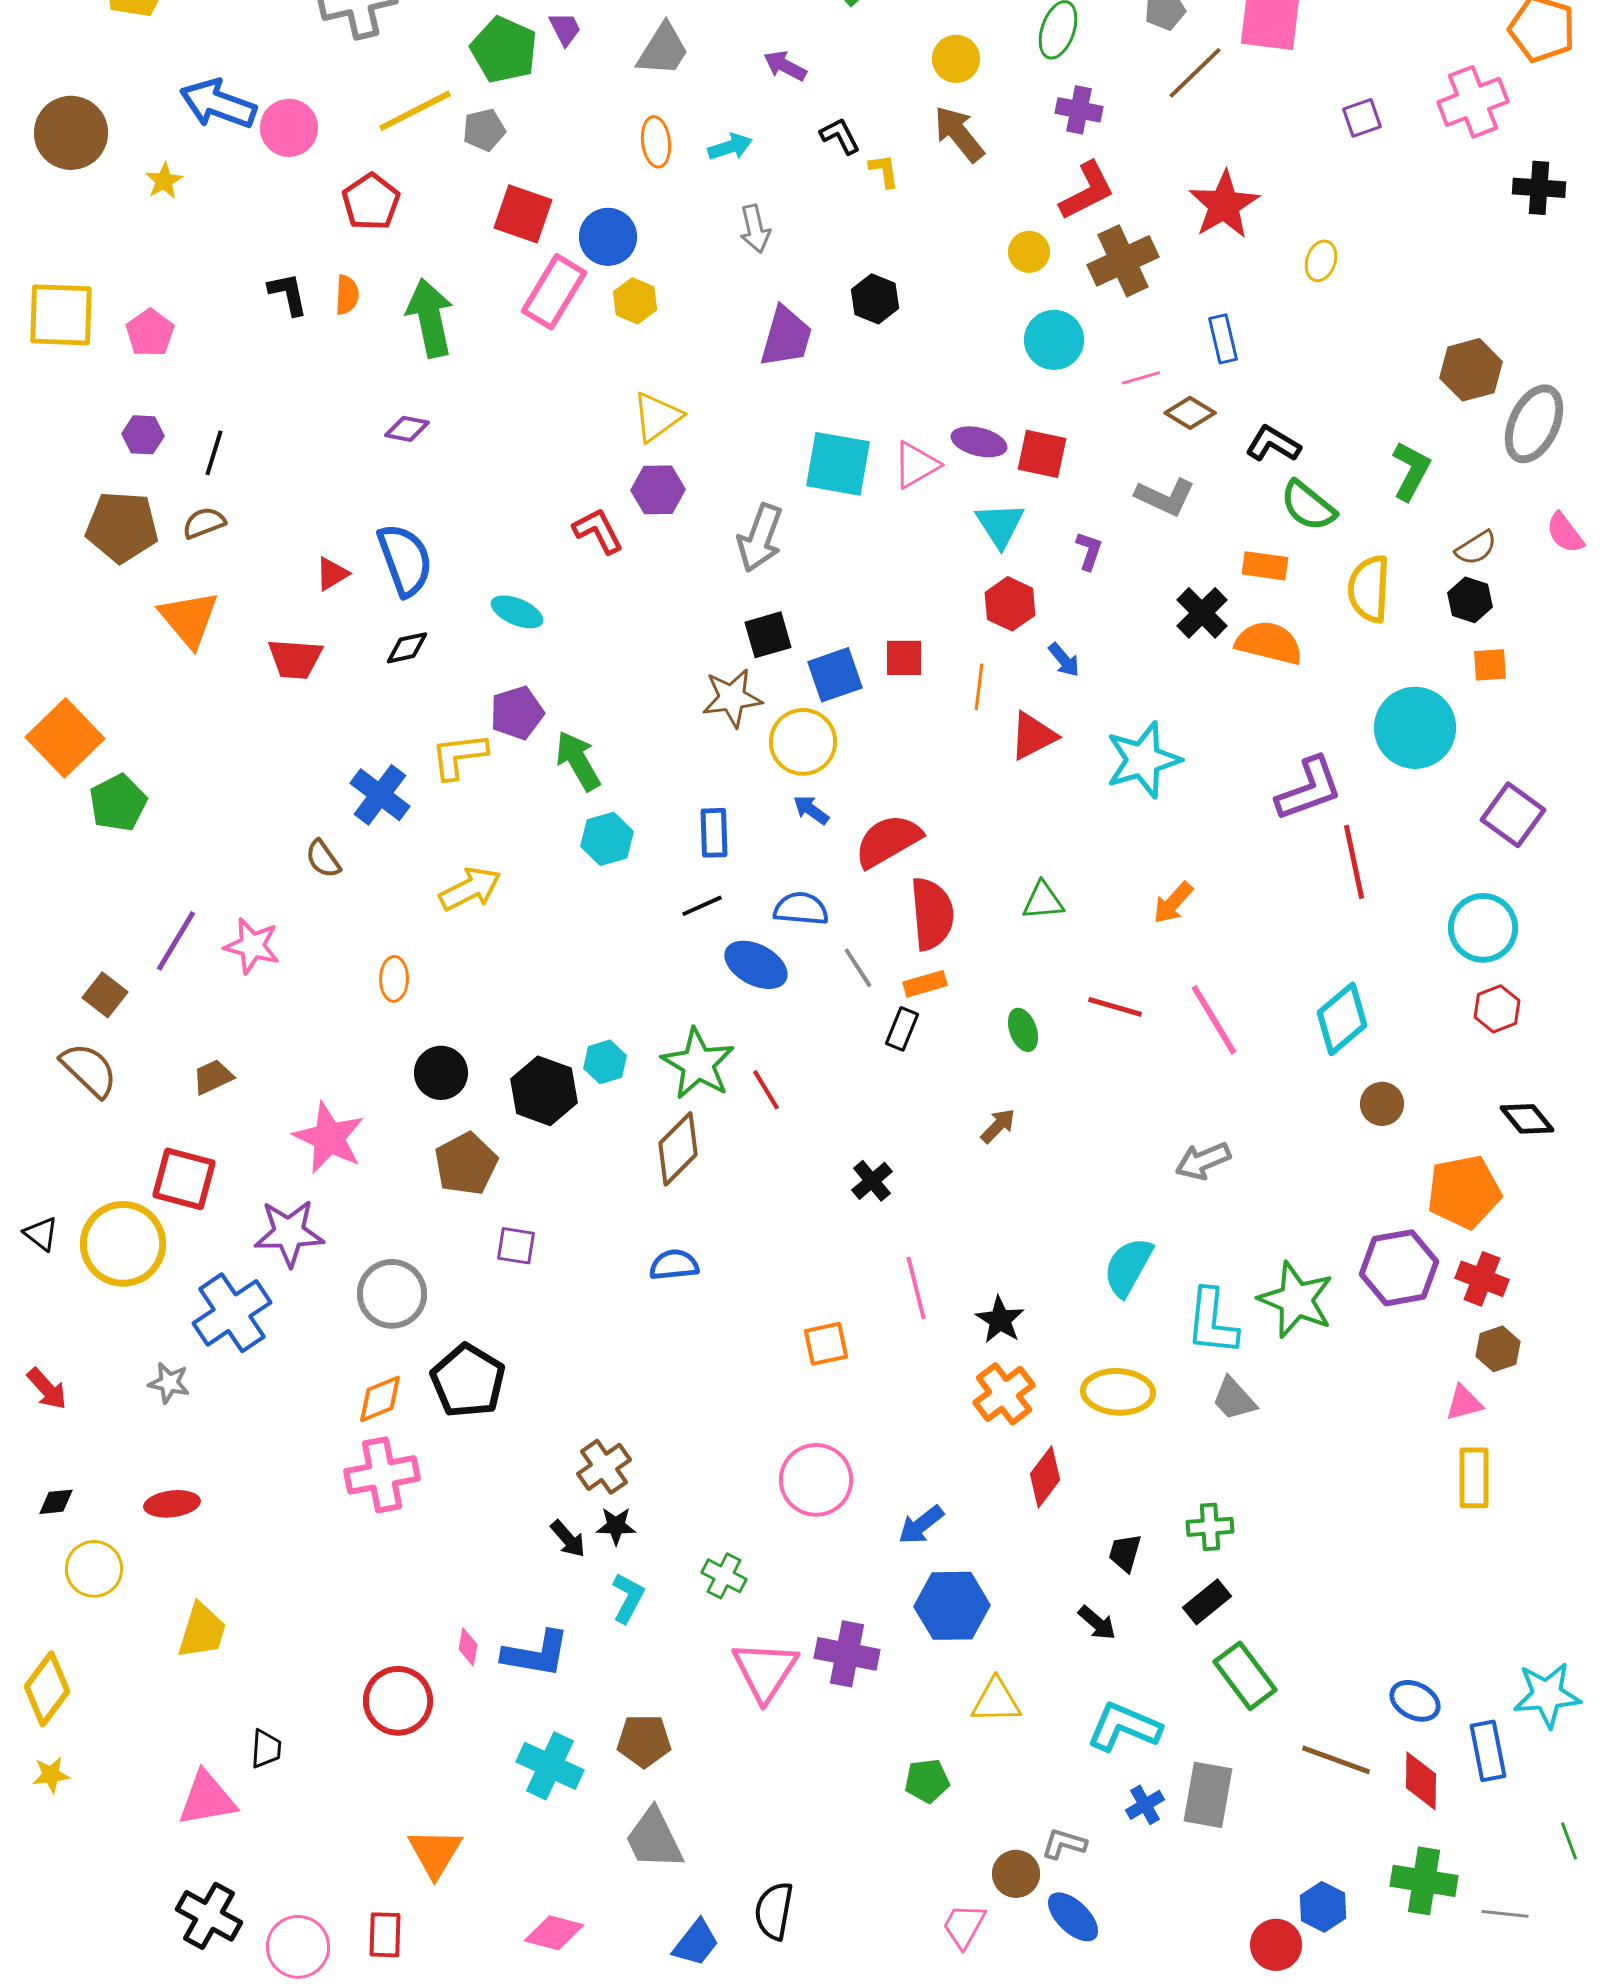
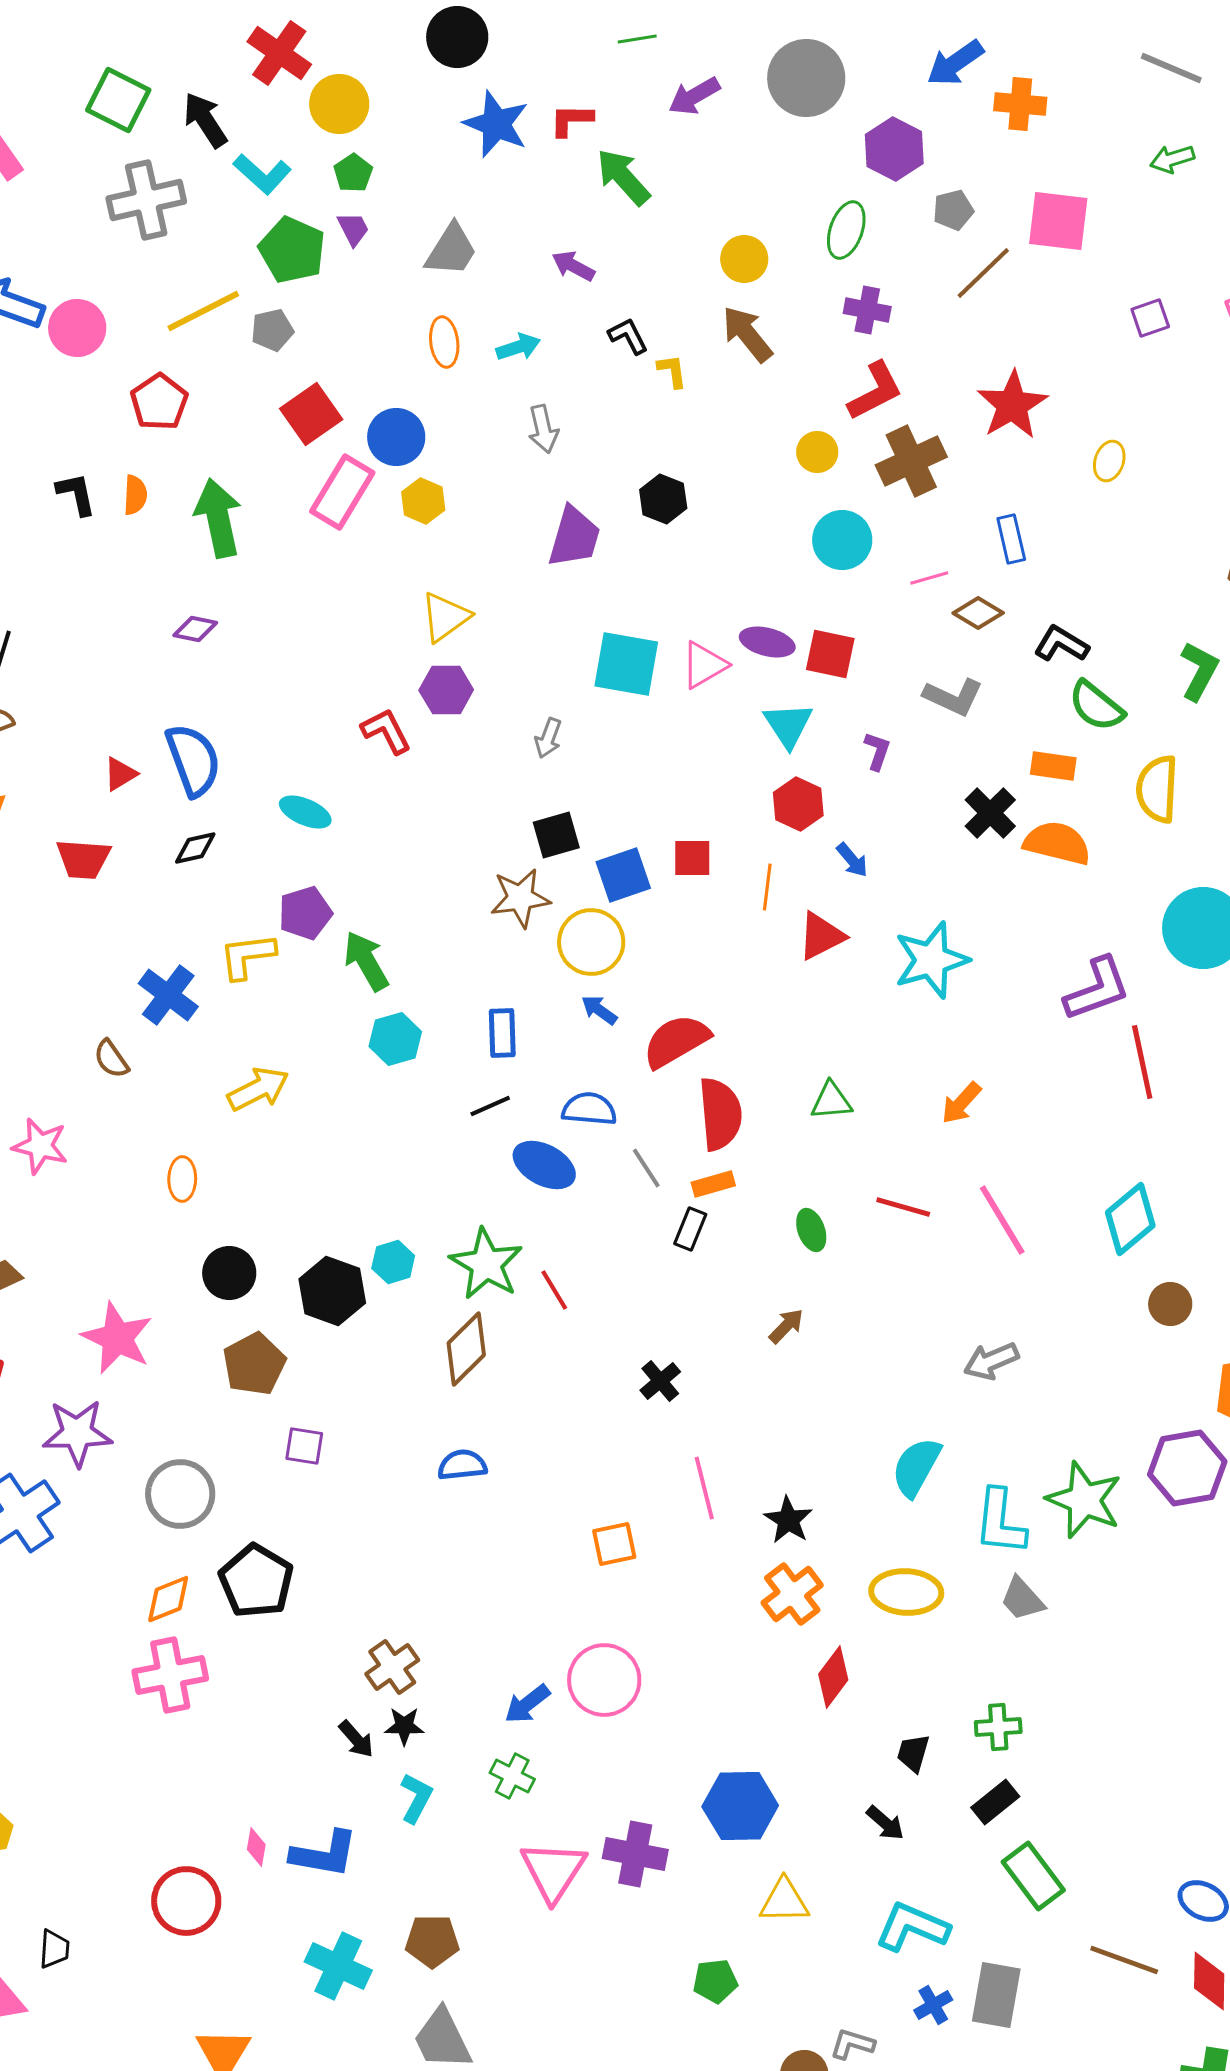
red square: (523, 214) -> (311, 414), turned 36
gray arrow: (760, 538) -> (548, 738), size x0.6
blue arrow: (921, 1525) -> (527, 1704), moved

